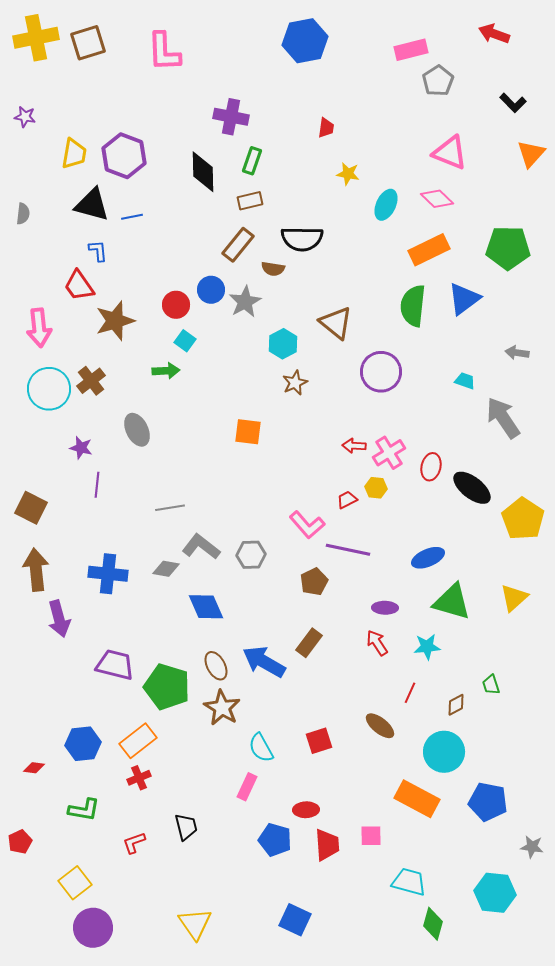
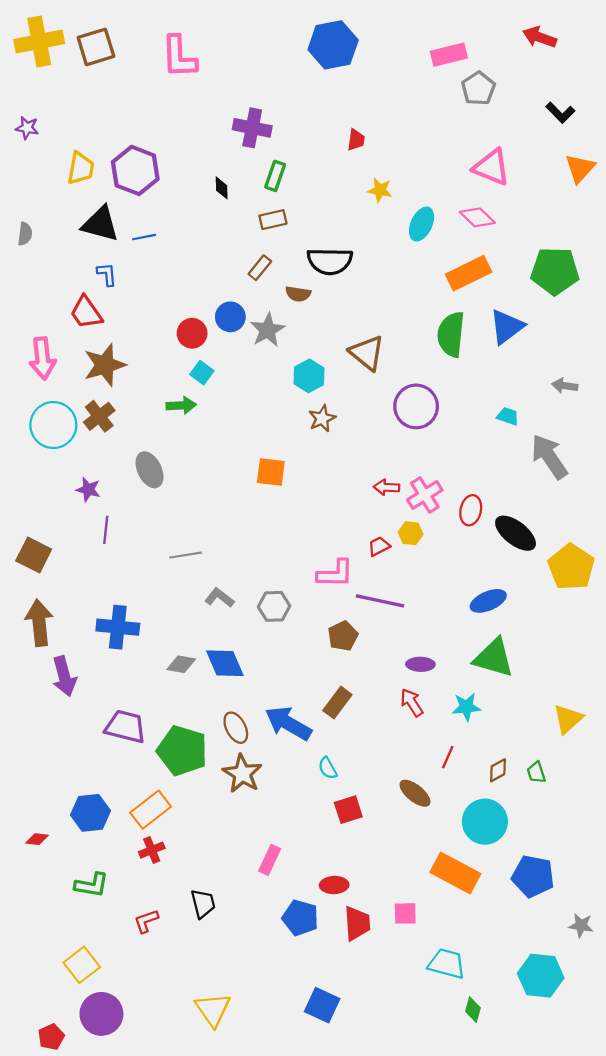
black diamond: (203, 172) -> (222, 188), size x0.5
brown rectangle: (238, 245) -> (260, 268), size x0.7
brown star: (115, 321) -> (105, 365), moved
pink L-shape: (307, 525) -> (335, 574), turned -48
gray L-shape: (201, 547) -> (219, 598), size x0.7
blue ellipse: (428, 558) -> (488, 601), moved
gray diamond: (166, 569) -> (181, 664), moved
yellow triangle: (514, 598) -> (568, 719), moved
green trapezoid: (491, 685) -> (536, 772), moved
cyan semicircle: (261, 748) -> (328, 768), moved, size x0.7
red pentagon: (20, 842) -> (51, 1037), moved
green diamond: (433, 924) -> (473, 1010), size x0.7

